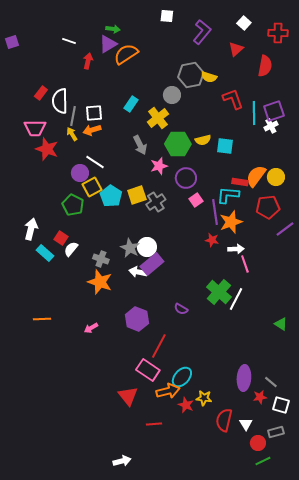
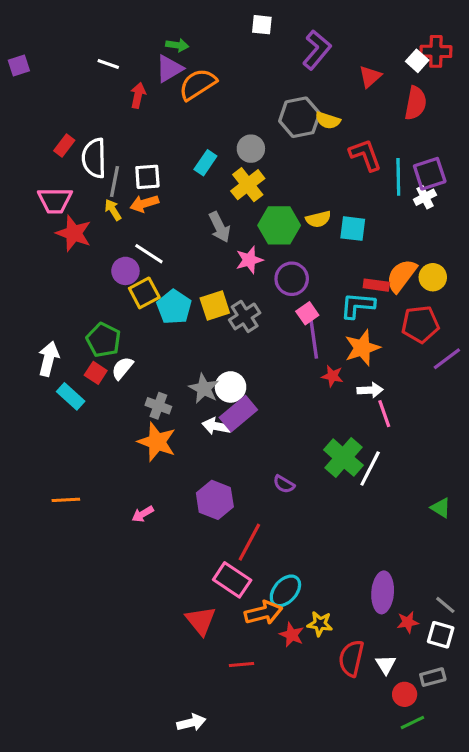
white square: (244, 23) -> (417, 61), moved
gray circle: (172, 95) -> (251, 149), moved
green pentagon: (73, 205) -> (104, 340), moved
purple line: (215, 212) -> (314, 338), moved
white semicircle: (71, 249) -> (122, 368), moved
gray line: (271, 382) -> (445, 605), moved

